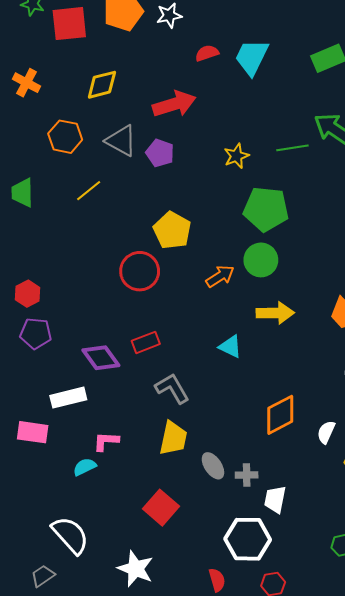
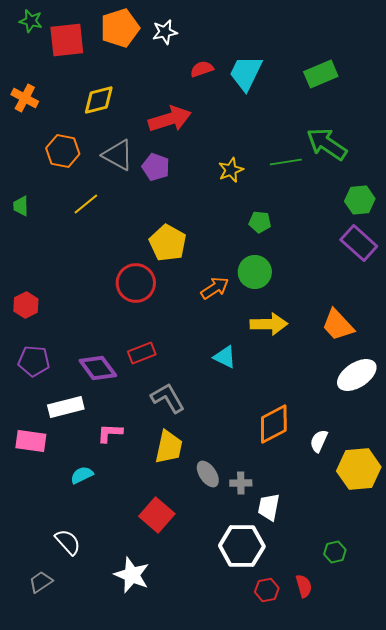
green trapezoid: (22, 193) -> (21, 206), size x0.7
green pentagon: (266, 209) -> (260, 222), size x0.5
purple pentagon: (36, 333) -> (34, 361), moved
pink L-shape: (106, 441) -> (110, 433), moved
white semicircle: (70, 535) -> (68, 542), size x0.7
red semicircle: (217, 580) -> (304, 586), moved

